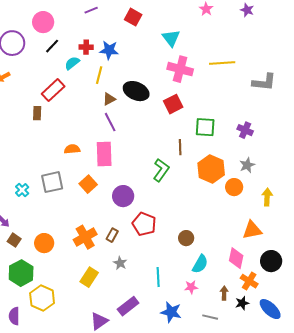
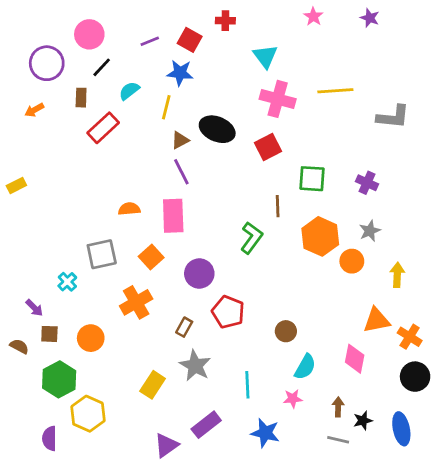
purple line: (91, 10) -> (150, 41), moved
red square: (133, 17) -> (190, 40), moved
red cross: (86, 47) -> (225, 21), moved
brown rectangle: (37, 113) -> (81, 98), moved
cyan cross: (22, 190) -> (67, 282), moved
orange cross: (85, 237) -> (136, 302), moved
brown square: (14, 240) -> (49, 334), turned -32
black circle: (271, 261) -> (415, 377), moved
gray star: (120, 263) -> (195, 366), size x1.6
orange cross: (249, 281) -> (410, 337), moved
blue ellipse: (270, 309) -> (401, 429), turned 35
gray line: (210, 317) -> (338, 440), moved

